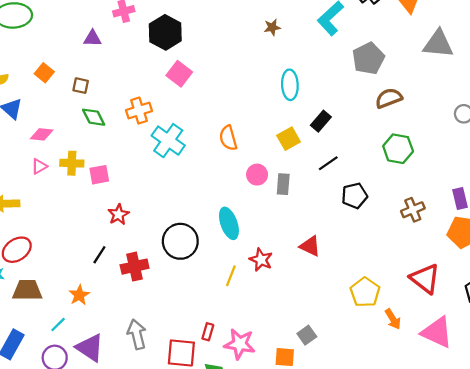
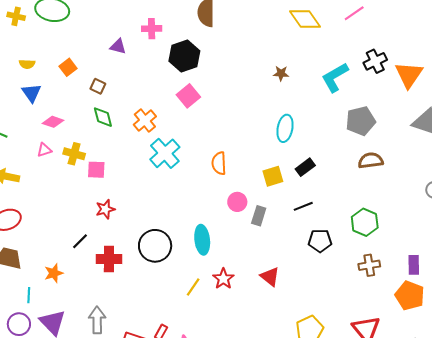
orange cross: (139, 111) -> (145, 120), turned -35
green hexagon: (398, 149) -> (365, 222), moved
cyan line: (58, 325) -> (29, 295), turned -56

